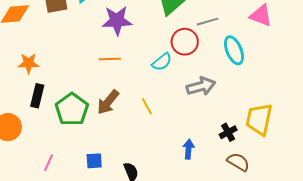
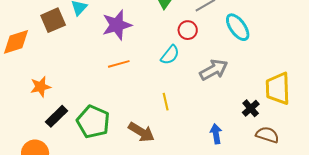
red circle: (185, 42) -> (188, 30), size x0.7
black rectangle: (37, 96) -> (56, 116), turned 45
brown arrow: (108, 102) -> (141, 132), moved, turned -84
yellow line: (147, 106) -> (166, 102), turned 30

